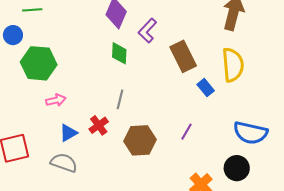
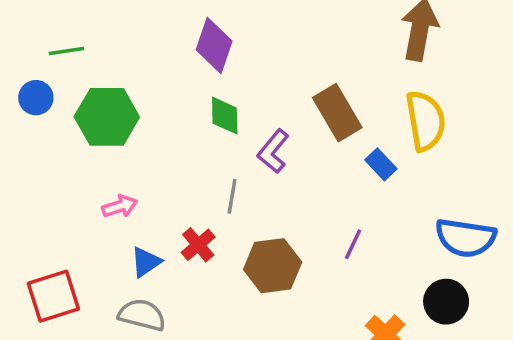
purple L-shape: (147, 31) -> (273, 151), moved
green hexagon: (39, 63) -> (107, 117), moved

